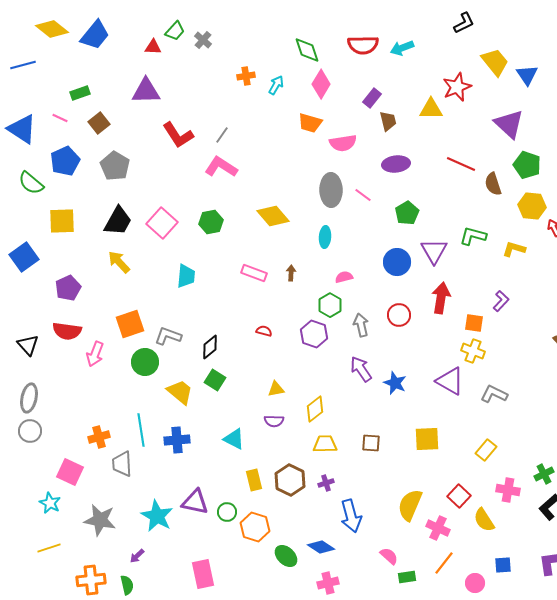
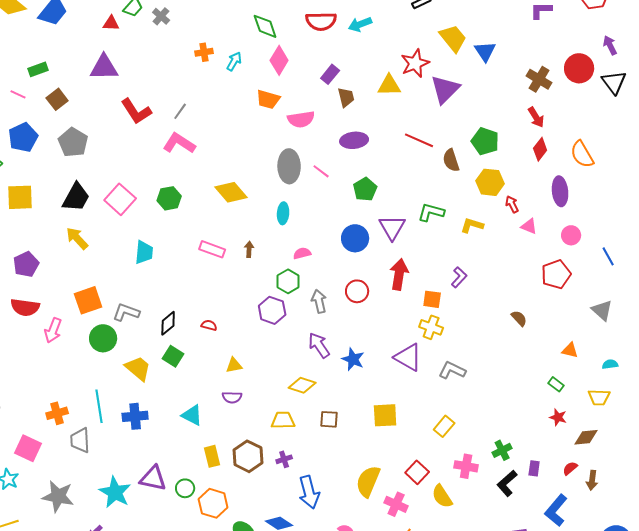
purple triangle: (509, 124) -> (445, 89), moved, turned 32
red semicircle: (264, 331) -> (209, 325), moved
yellow diamond: (315, 409) -> (302, 385), moved, turned 56

